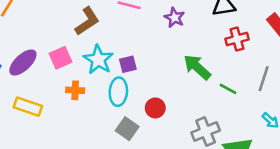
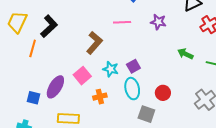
cyan star: (98, 60) -> (111, 69), size x0.7
green arrow: (197, 67) -> (185, 54), size x0.7

